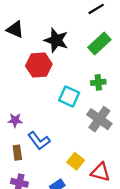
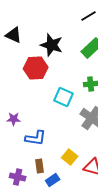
blue L-shape: (39, 141) -> (36, 138), turned -45
brown rectangle: (17, 153) -> (40, 166), moved

